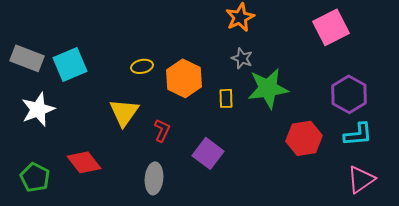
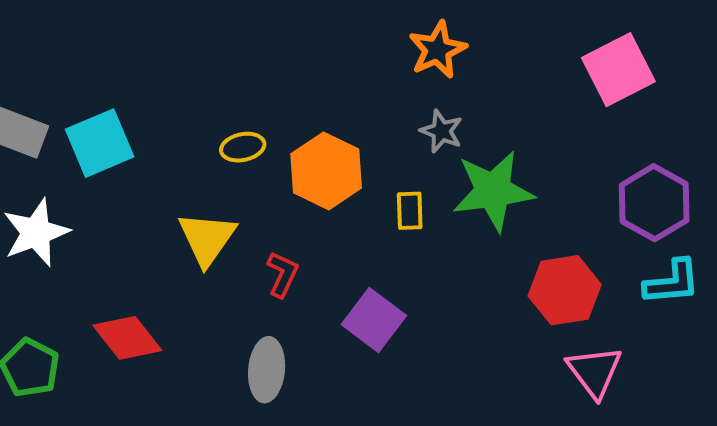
pink triangle: (361, 179) -> (594, 372), moved, turned -32

